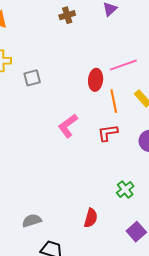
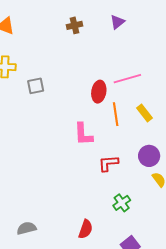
pink L-shape: (68, 126) -> (83, 134), moved, turned -60
red L-shape: (108, 133) -> (108, 163), moved

